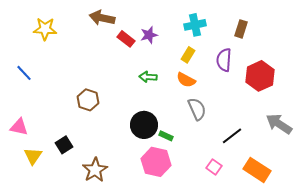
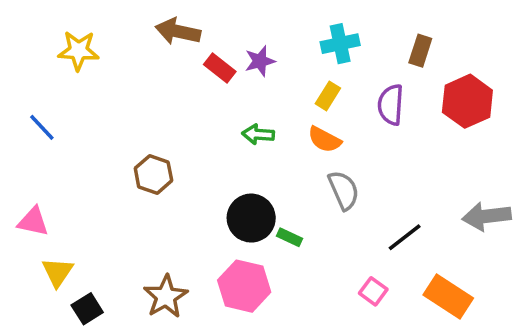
red hexagon: (260, 76) -> (467, 101), moved
gray arrow: (279, 124) -> (487, 216), turned -40
black square: (64, 145) -> (87, 309), moved
pink hexagon: (156, 162) -> (244, 286), moved

